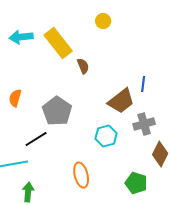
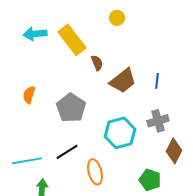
brown trapezoid: (121, 101) -> (123, 81), moved
cyan hexagon: (106, 136) -> (120, 133), size x1.4
black line: (36, 139) -> (67, 152), moved

